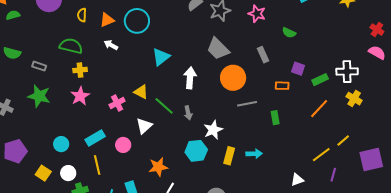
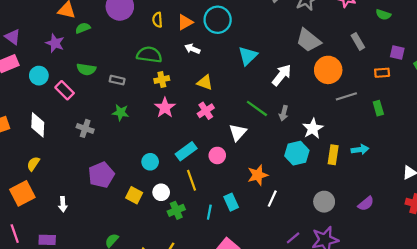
white arrow: (190, 78) -> (282, 75), turned 40
yellow triangle: (141, 92) -> (205, 82), moved
green star: (39, 96) -> (121, 113), size x0.7
gray arrow: (188, 113) -> (284, 113), turned 32

